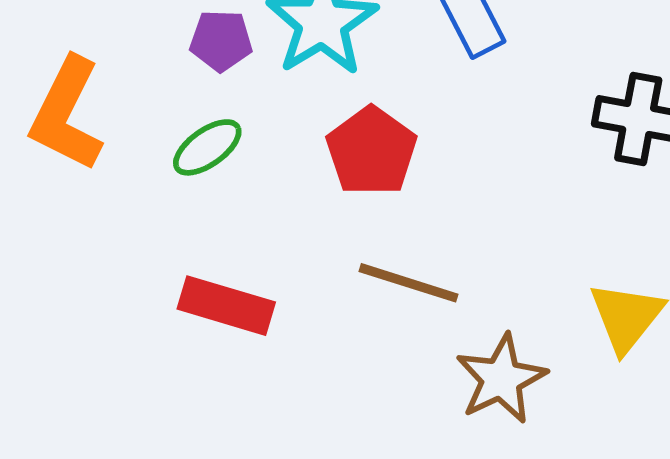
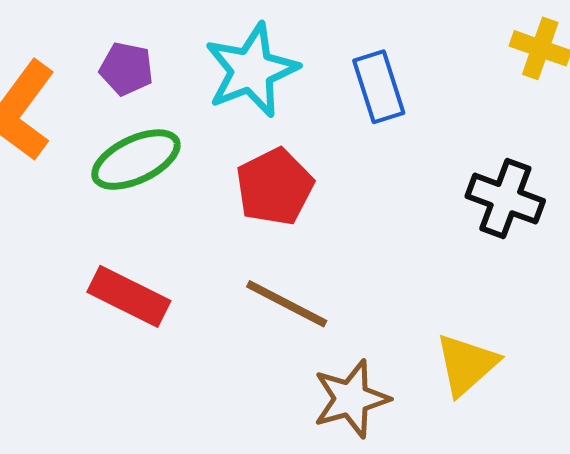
purple pentagon: (221, 41) -> (126, 69), moved
green ellipse: (207, 147) -> (136, 160), size x1.4

